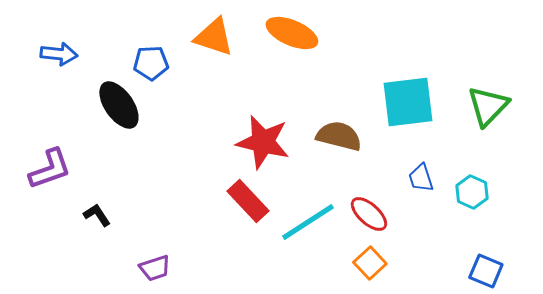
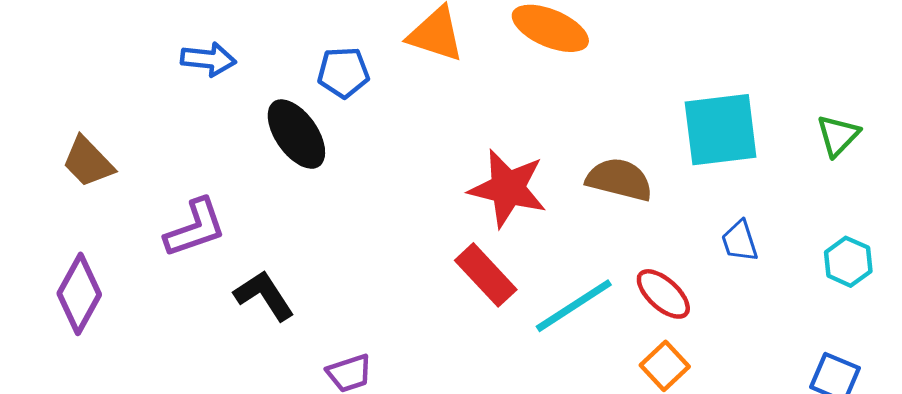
green triangle: (488, 106) -> (838, 135), size x0.7
cyan hexagon: (472, 192) -> (848, 262), moved
black L-shape: (97, 215) -> (264, 295), size x1.5

